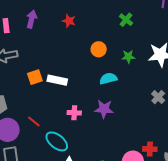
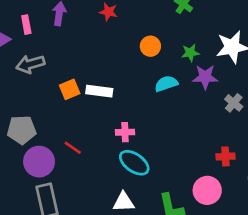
purple star: (104, 109) -> (205, 77), moved
cyan ellipse: (57, 141) -> (134, 163), moved
red cross: (150, 149) -> (225, 156), moved

